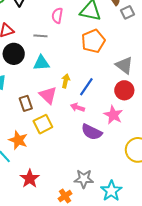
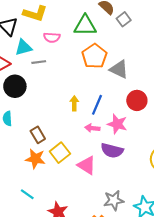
pink semicircle: (57, 16) -> (52, 37), turned -84
cyan triangle: (41, 63) -> (24, 47), moved
gray triangle: (124, 65) -> (119, 69), moved
pink triangle: (48, 95) -> (87, 165), moved
pink star: (113, 115) -> (117, 124), moved
orange star: (18, 140) -> (35, 159), moved

